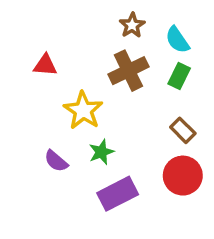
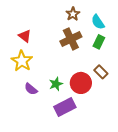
red triangle: (45, 65) -> (25, 36), turned 32
yellow star: (83, 110) -> (22, 61), moved
red circle: (183, 176) -> (81, 83), moved

